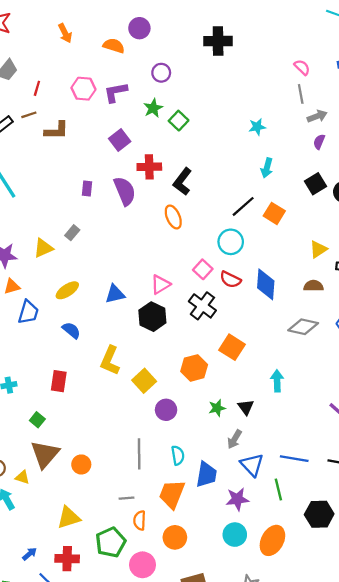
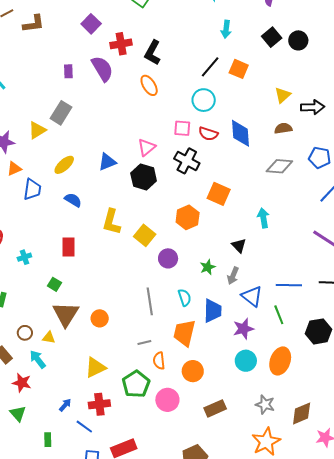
gray rectangle: (72, 233) -> (61, 113), size x1.6
pink square: (203, 269) -> (182, 128), turned -30
green star: (217, 408) -> (208, 267), moved

